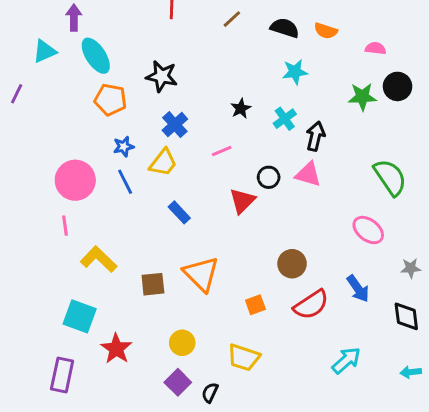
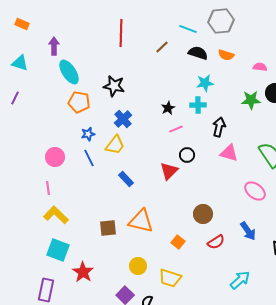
cyan triangle: (44, 51) -> (20, 63), moved, turned 42
cyan cross: (285, 119) -> (198, 105), moved, turned 35
pink line: (222, 151) -> (176, 129), moved
pink triangle: (308, 174) -> (229, 153), moved
pink circle: (75, 180) -> (55, 157), size x0.7
yellow L-shape: (99, 259) -> (56, 215), moved
orange triangle: (201, 274) -> (141, 221), turned -32
orange square: (255, 305) -> (178, 242), turned -32
red semicircle: (311, 305) -> (216, 242), size x0.7
yellow circle: (182, 343) -> (138, 266), moved

